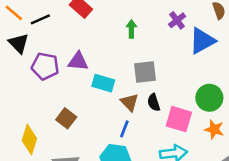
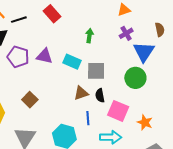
blue triangle: (202, 41) -> (144, 52), turned -35
cyan rectangle: (103, 83) -> (72, 62), moved
green circle: (209, 98) -> (135, 78), moved
brown triangle: (130, 102) -> (81, 93), turned 49
blue line: (124, 129) -> (88, 118), moved, turned -32

